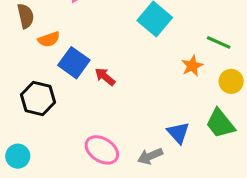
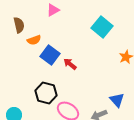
black hexagon: (38, 99) -> (46, 93), moved

